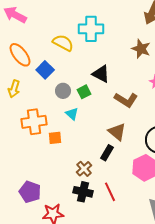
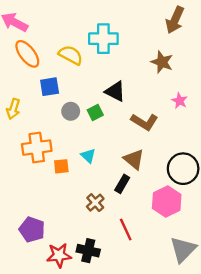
orange ellipse: (20, 55) -> (27, 54), moved
blue square: (45, 70) -> (50, 87), turned 36
cyan triangle: (72, 114) -> (88, 156), moved
black cross: (83, 192) -> (88, 251), moved

